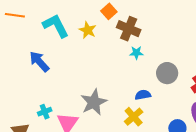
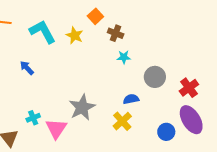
brown cross: (129, 29) -> (116, 33), size x0.7
blue arrow: (39, 62) -> (27, 68), size x0.7

